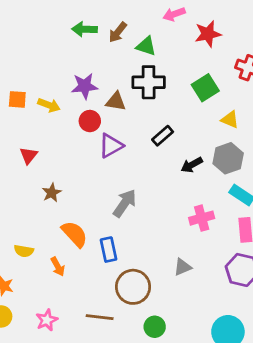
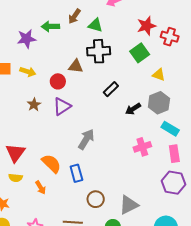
green arrow: (85, 29) -> (50, 26), moved
red star: (208, 34) -> (146, 26), moved
purple star: (85, 86) -> (27, 39), moved
purple triangle: (111, 146) -> (62, 106), moved
red triangle: (28, 155) -> (15, 153), moved, size x1.5
brown star: (52, 193) -> (34, 105), moved
gray triangle: (183, 267) -> (129, 205), moved, size x1.5
brown circle: (133, 287) -> (96, 199), size x0.7

